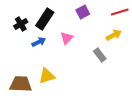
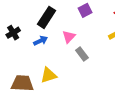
black cross: (21, 24) -> (13, 33), moved
gray rectangle: (100, 55) -> (82, 54), moved

